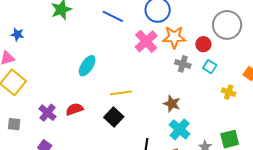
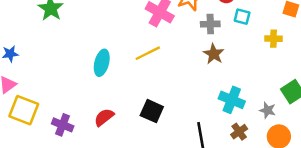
yellow line: (121, 93) -> (148, 53), moved
brown star: (172, 104) -> (214, 54), moved, turned 30
purple cross: (48, 113) -> (63, 125), moved

